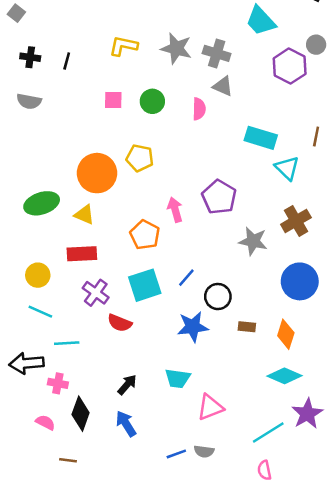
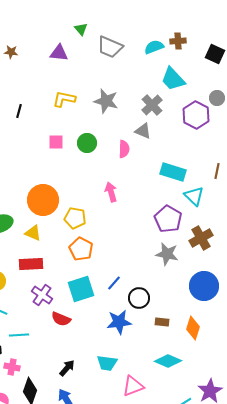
gray cross: (217, 53) -> (152, 105), moved, turned 30
yellow pentagon: (140, 158) -> (75, 218), moved
purple pentagon: (219, 197) -> (168, 219), moved
pink arrow: (175, 210) -> (111, 192), moved
cyan diamond: (285, 376) -> (168, 361), moved

